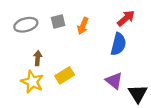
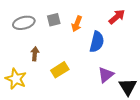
blue semicircle: (118, 44) -> (97, 42), moved
purple triangle: (114, 81) -> (106, 75), turned 42
yellow star: (32, 82) -> (16, 79), moved

